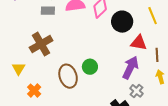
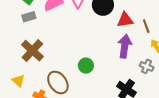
green circle: (90, 67) -> (86, 66), moved
brown ellipse: (68, 76) -> (58, 82), moved
gray cross: (137, 91) -> (147, 66), moved

